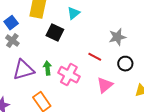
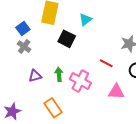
purple triangle: (24, 70) -> (35, 76), size x0.6
pink triangle: (105, 85) -> (116, 92), turned 42

